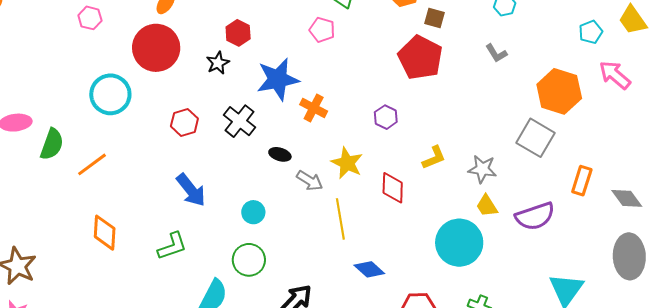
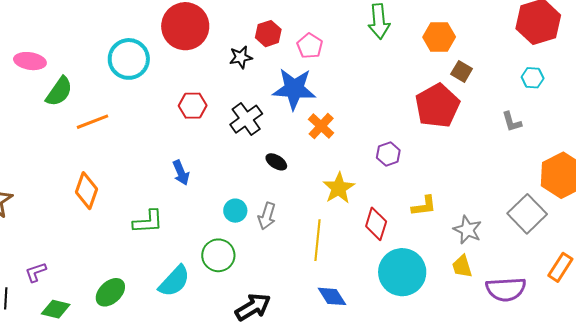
pink pentagon: (322, 30) -> (310, 46), moved
gray arrow: (310, 181) -> (267, 216), moved, turned 60
blue arrow: (191, 190) -> (181, 173), size x0.7
cyan circle: (459, 243) -> (402, 272), moved

